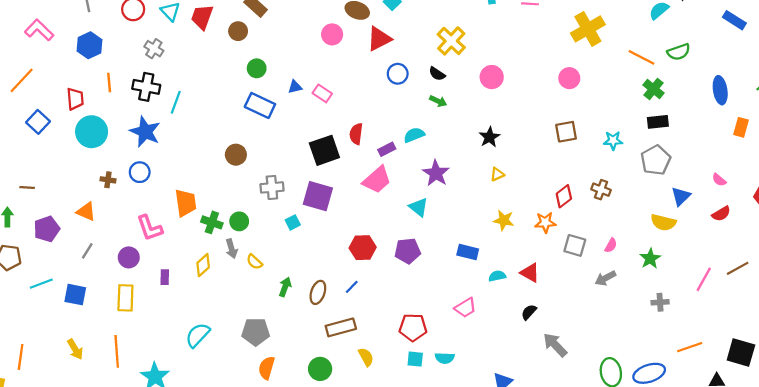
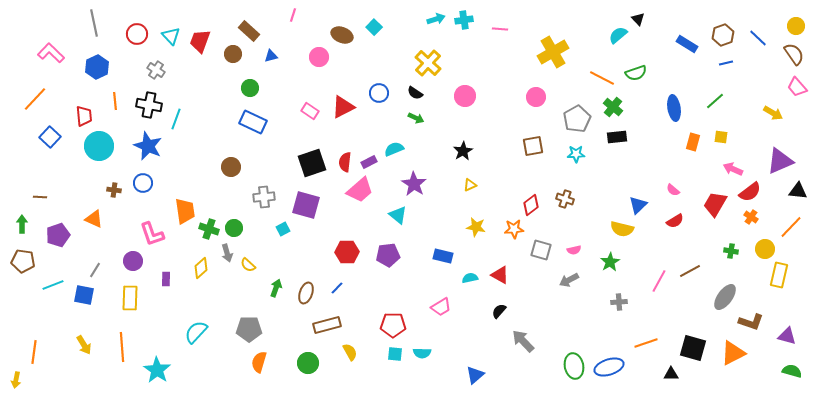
red triangle: (379, 39) -> (343, 107), moved
blue triangle: (295, 87) -> (271, 56), moved
red semicircle: (356, 134) -> (345, 162), moved
gray pentagon: (656, 160) -> (577, 119), moved
pink semicircle: (611, 245) -> (574, 250), turned 48
gray line: (87, 251) -> (95, 270), moved

